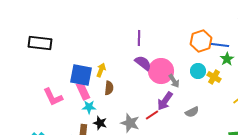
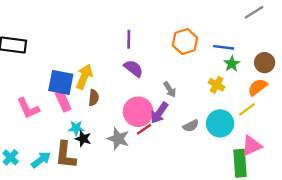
orange hexagon: (201, 41) -> (185, 42), moved
yellow arrow: (101, 70) -> (84, 77), size x1.5
pink circle: (161, 71) -> (138, 112), moved
cyan circle: (198, 71) -> (220, 123), moved, size x1.5
cyan star: (89, 107) -> (76, 128), moved

